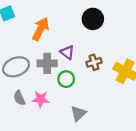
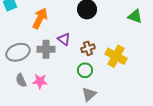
green circle: (66, 79) -> (85, 70), moved
gray triangle: (78, 114) -> (89, 94), moved

